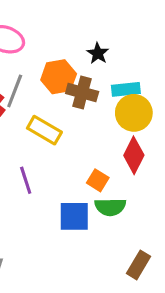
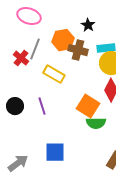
orange square: (98, 180) -> (88, 106), size x1.6
blue square: (74, 216) -> (55, 152), moved

